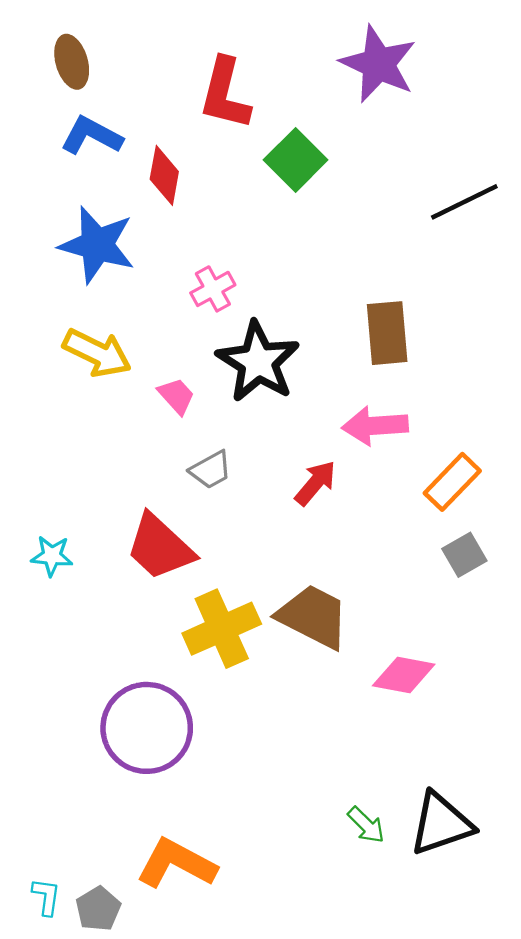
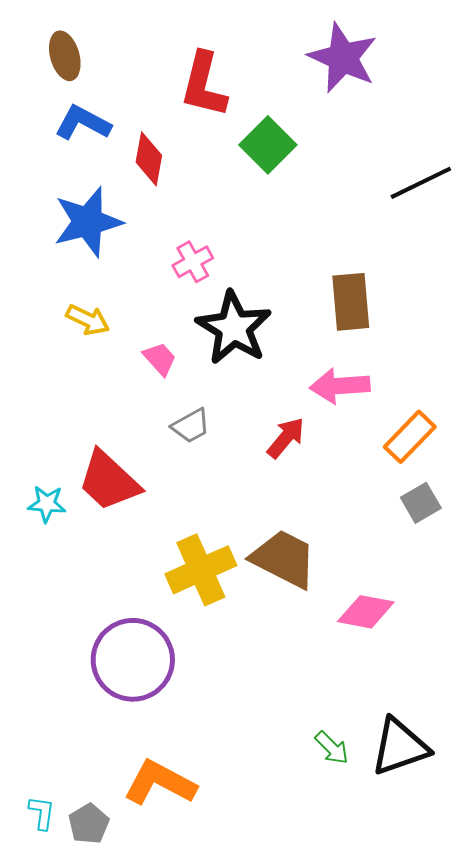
blue star: (97, 245) -> (88, 222), turned -30
yellow arrow: (97, 353) -> (88, 320), size x0.7
red trapezoid: (160, 547) -> (109, 481), moved

